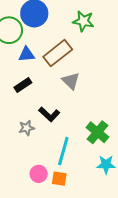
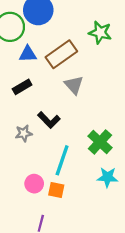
green star: (83, 21) -> (100, 33), moved

